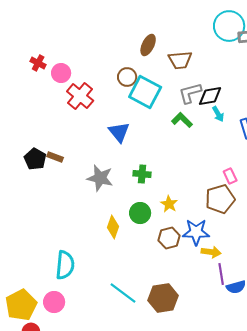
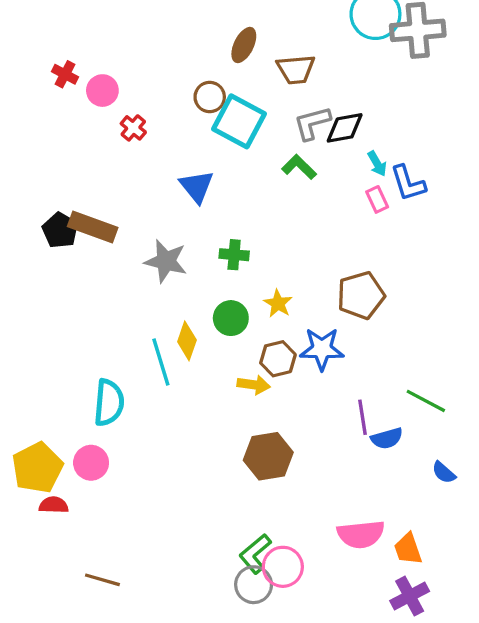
red cross: (80, 96) -> (133, 128), size x0.6
cyan arrow: (218, 114) -> (377, 164), moved
brown rectangle: (55, 157) -> (93, 227), size x1.8
pink rectangle: (230, 176) -> (377, 199), moved
yellow arrow: (211, 252) -> (254, 385), moved
cyan line: (123, 293) -> (161, 362), moved, turned 36

